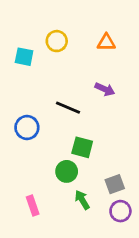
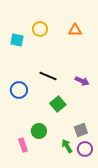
purple arrow: (105, 89) -> (82, 81), moved
green square: (82, 147) -> (58, 104), turned 35
green circle: (67, 171) -> (39, 131), moved
green arrow: (82, 200) -> (67, 146), moved

